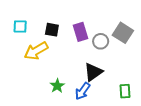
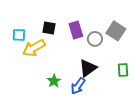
cyan square: (20, 26) -> (19, 35), moved
green rectangle: (125, 91) -> (123, 70), moved

